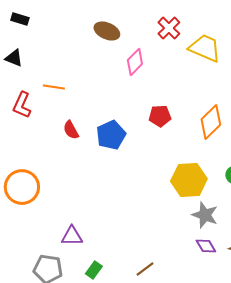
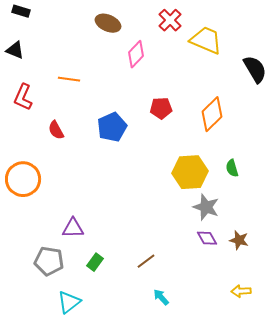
orange line: (54, 87) -> (69, 79), moved
red semicircle: (71, 130) -> (56, 130), moved

